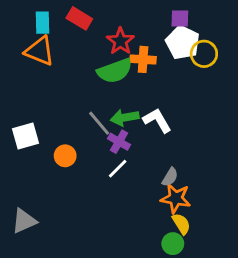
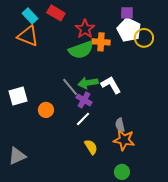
cyan rectangle: (42, 23) -> (30, 16), turned -42
gray semicircle: (170, 177) -> (120, 125), turned 136
yellow semicircle: (181, 224) -> (91, 147), moved

